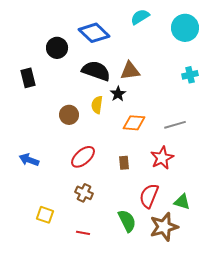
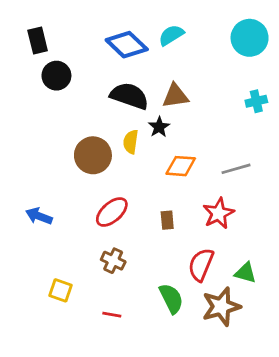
cyan semicircle: (140, 17) -> (171, 35), moved
black circle: (57, 48) -> (56, 76), moved
black rectangle: (28, 78) -> (38, 41), moved
brown circle: (69, 115) -> (93, 155), size x1.4

